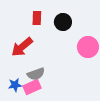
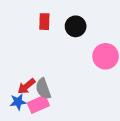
red arrow: (22, 47) -> (26, 86), moved, size x0.7
gray semicircle: (36, 74) -> (43, 89), turned 90

